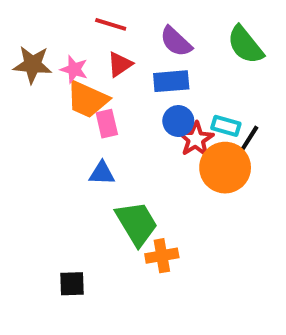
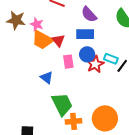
red triangle: (120, 64) -> (58, 41), moved, turned -40
pink rectangle: (107, 124) -> (68, 62), moved
orange circle: (225, 168) -> (105, 118), moved
blue triangle: (102, 173) -> (47, 78), turned 32

